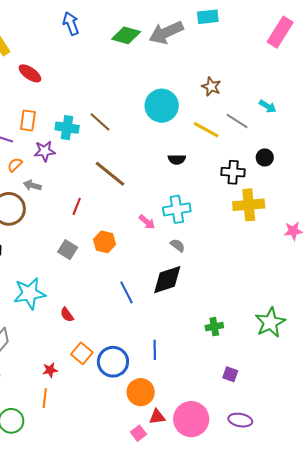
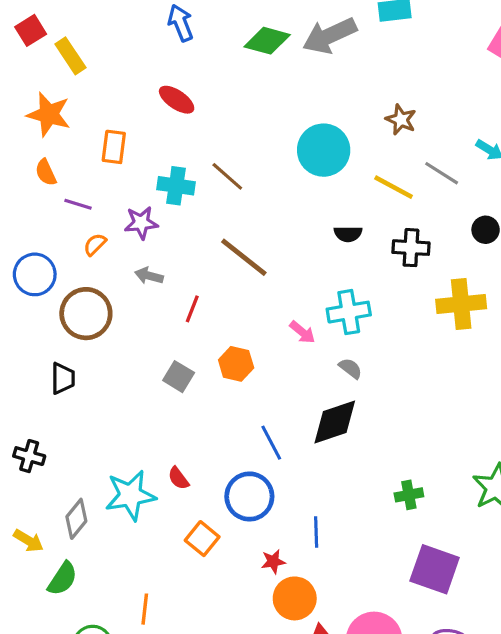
red ellipse: (30, 73) -> (177, 100), moved
orange rectangle: (28, 120) -> (114, 147), moved
black cross: (233, 172) -> (411, 248), moved
gray arrow: (32, 185) -> (149, 276), moved
cyan star: (30, 293) -> (130, 495), moved
blue circle: (113, 362) -> (249, 496), moved
red star: (50, 370) -> (273, 561), moved
purple square: (230, 374) -> (435, 569), size x2.0

